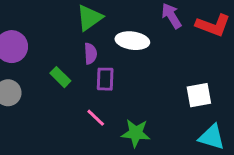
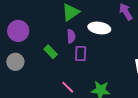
pink line: (96, 118) -> (68, 87), moved

